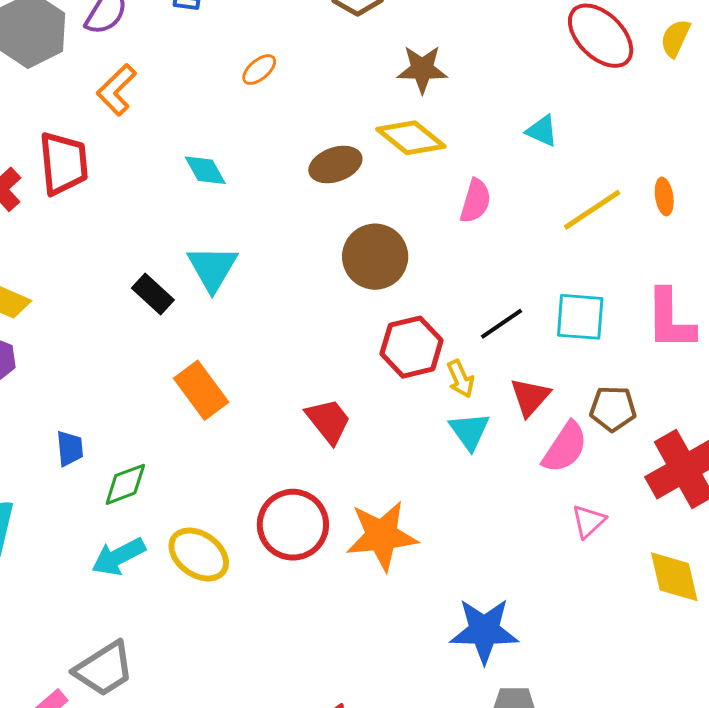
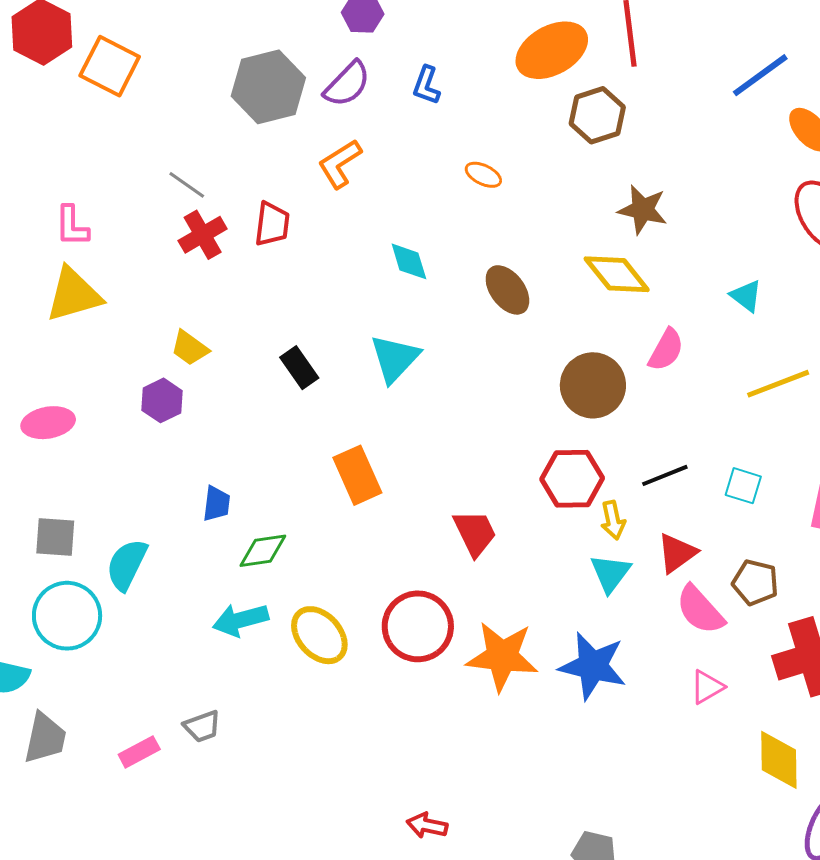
orange ellipse: (259, 70) -> (483, 175), turned 54
red trapezoid: (64, 163) -> (272, 224), size x0.7
brown ellipse: (335, 165) -> (507, 290), moved, turned 60
brown circle: (375, 257) -> (593, 385), moved
black rectangle: (153, 294) -> (299, 368), moved
cyan square: (580, 317) -> (743, 486), size x0.7
pink semicircle: (565, 447) -> (700, 610), turned 92
blue star: (484, 631) -> (593, 666), moved
gray trapezoid: (104, 669) -> (202, 726), size x0.6

